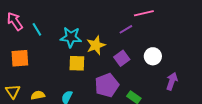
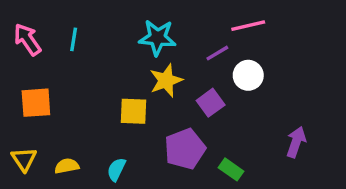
cyan line: (37, 29) -> (74, 39), moved, turned 40
cyan star: (71, 37) -> (157, 38), moved
white circle: (153, 56) -> (248, 75), moved

